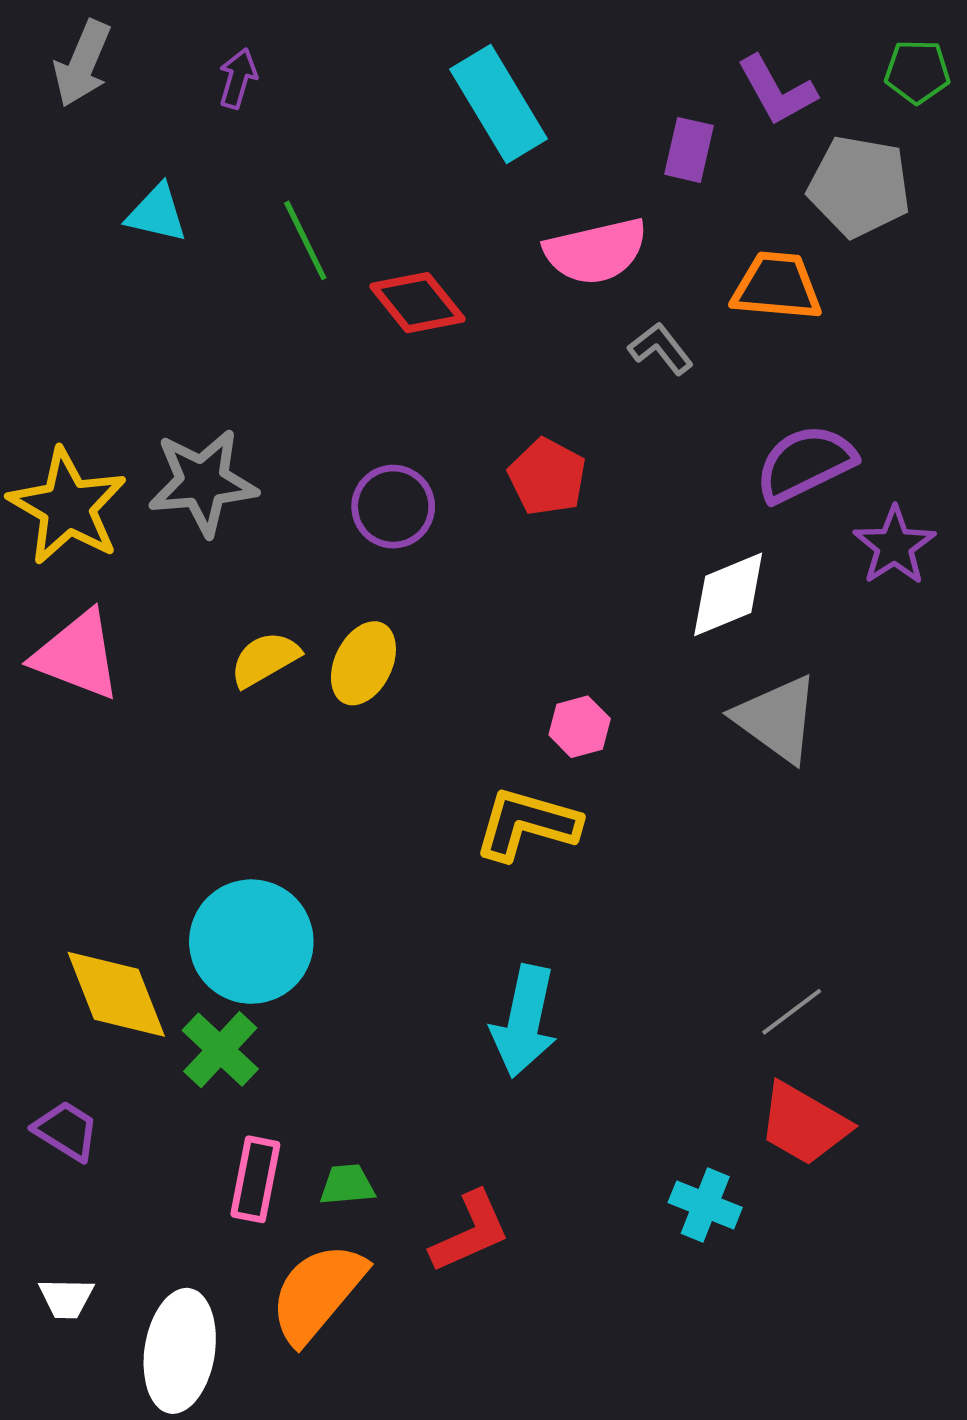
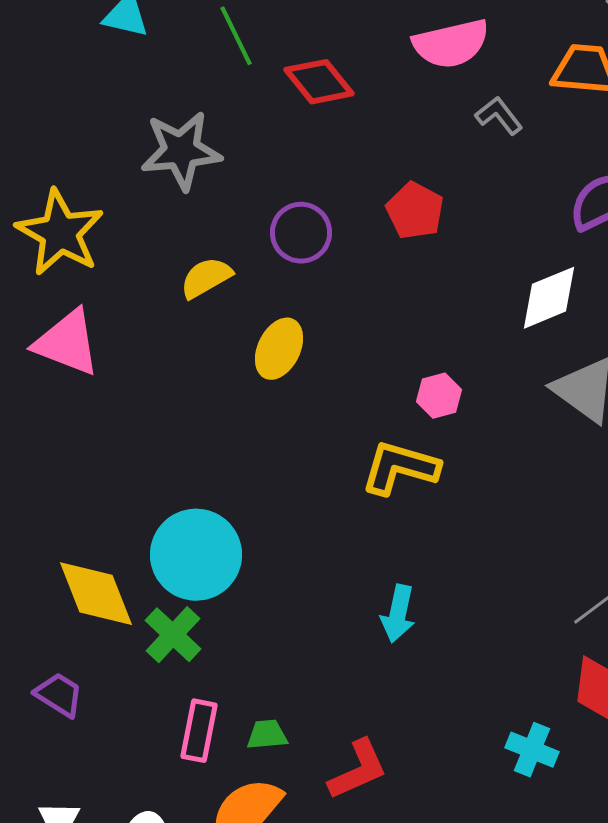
gray star: (203, 482) -> (181, 151), moved
yellow semicircle: (265, 659) -> (206, 278), moved
cyan arrow: (524, 1021) -> (398, 614), size x0.7

